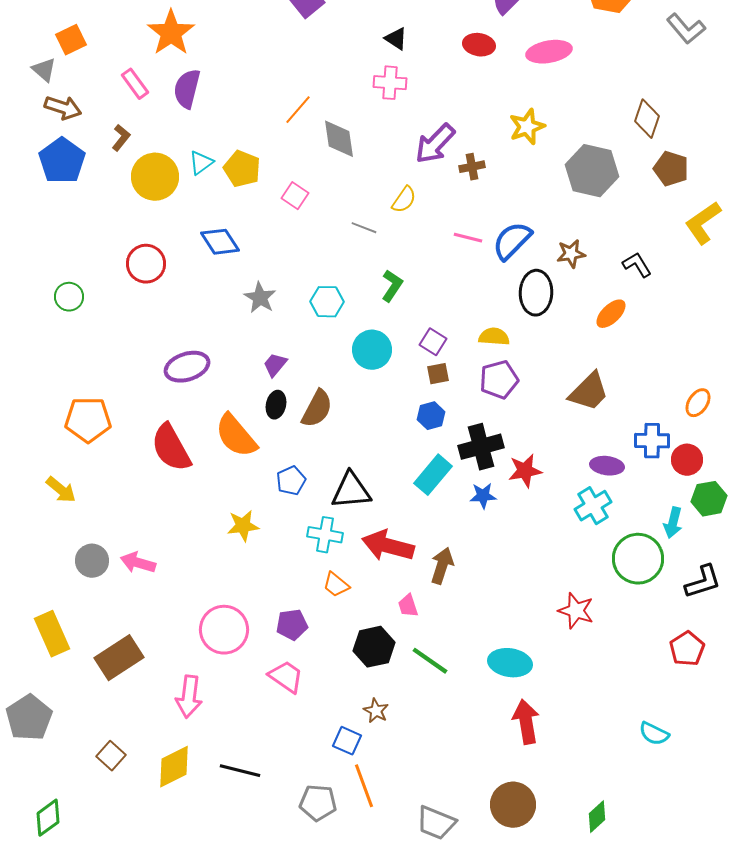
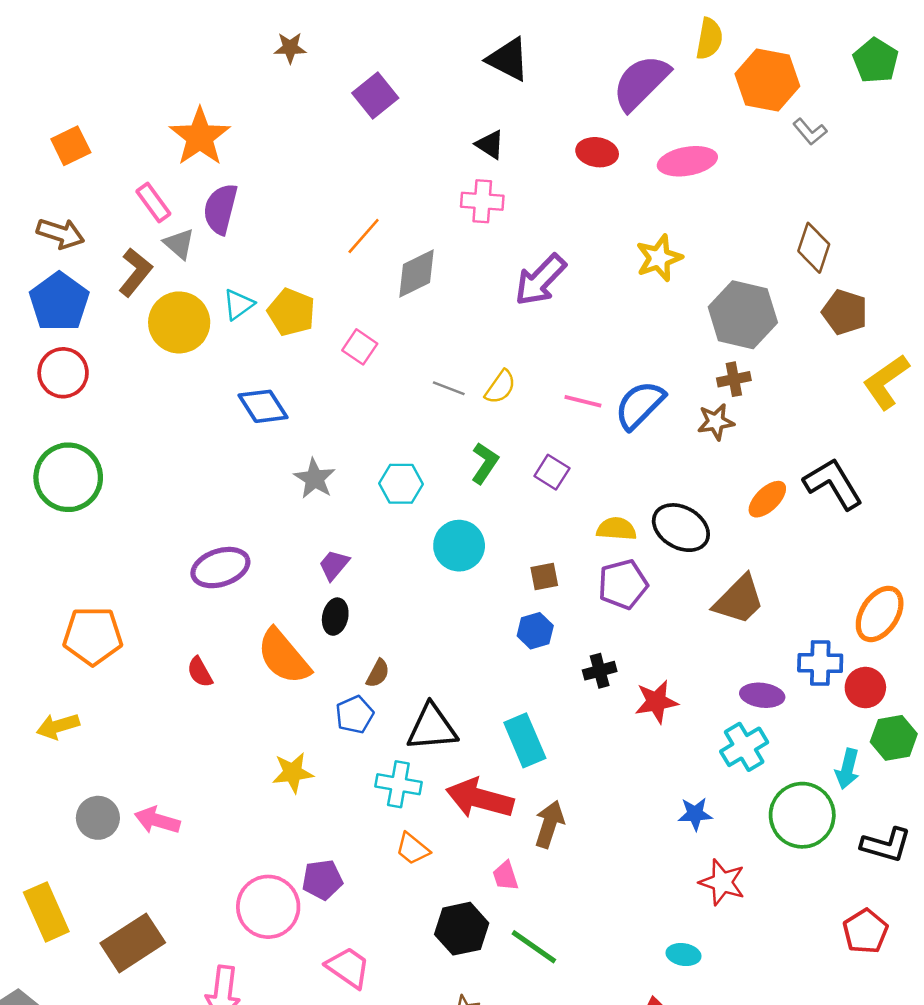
gray L-shape: (686, 29) -> (810, 132), moved, size x0.7
gray triangle: (44, 70) -> (179, 244), moved
brown L-shape: (121, 138) -> (135, 272), size x1.4
gray diamond: (339, 139) -> (416, 273), turned 72
brown cross: (472, 167) -> (734, 379), moved
yellow semicircle: (404, 200) -> (500, 387), moved
red circle: (146, 264) -> (63, 373), moved
black L-shape: (637, 265) -> (833, 484), moved, size x1.6
black ellipse: (536, 293) -> (681, 528), moved, turned -63
green circle: (69, 297) -> (68, 477), size x1.8
purple square: (433, 342) -> (552, 472), moved
orange ellipse: (698, 403) -> (880, 614), size x1.5
brown semicircle: (317, 409) -> (378, 673), moved, size x0.6
black cross: (481, 447) -> (600, 671), size x0.6
red semicircle: (171, 448) -> (200, 672), size x0.5
cyan rectangle: (433, 475) -> (525, 740), moved, turned -63
yellow arrow: (61, 490) -> (58, 726), turned 124
blue star: (483, 496) -> (695, 814), moved
black L-shape: (703, 582) -> (886, 845), turned 33
purple pentagon: (292, 625) -> (322, 880), moved
cyan ellipse: (510, 663) -> (684, 955), moved, size x0.6

